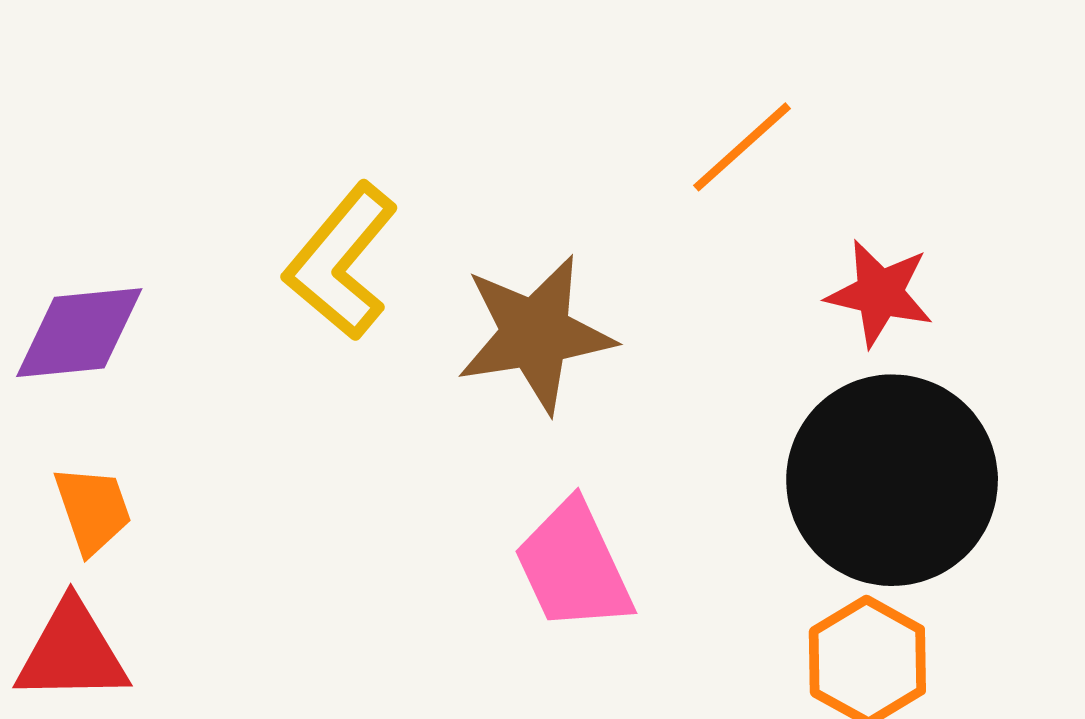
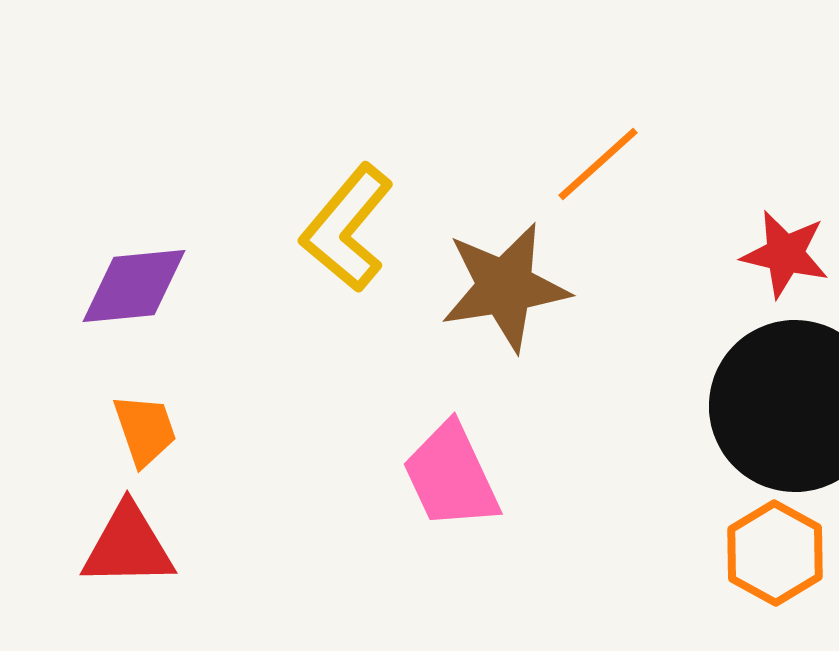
orange line: (742, 147) -> (598, 164), moved
pink trapezoid: (574, 566) -> (451, 476), moved

